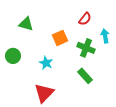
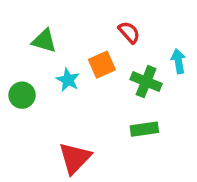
red semicircle: (85, 19) -> (129, 32), moved, turned -80
cyan star: (46, 63) -> (68, 80), moved
green rectangle: (85, 76) -> (144, 129), turned -56

